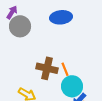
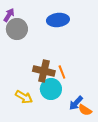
cyan circle: (72, 86) -> (51, 89), moved

